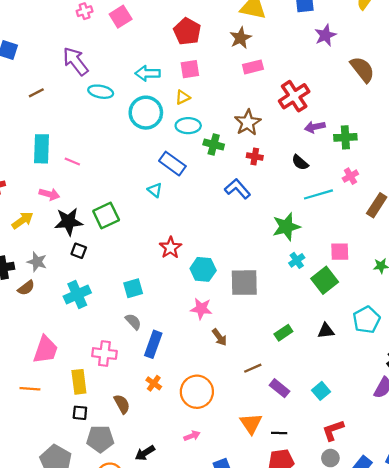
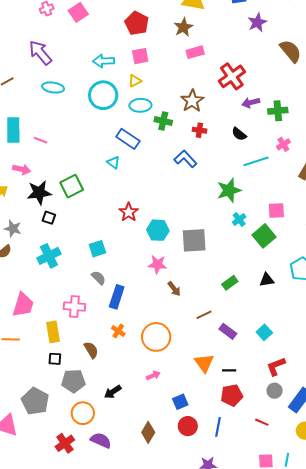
cyan ellipse: (101, 92) -> (53, 87), moved

